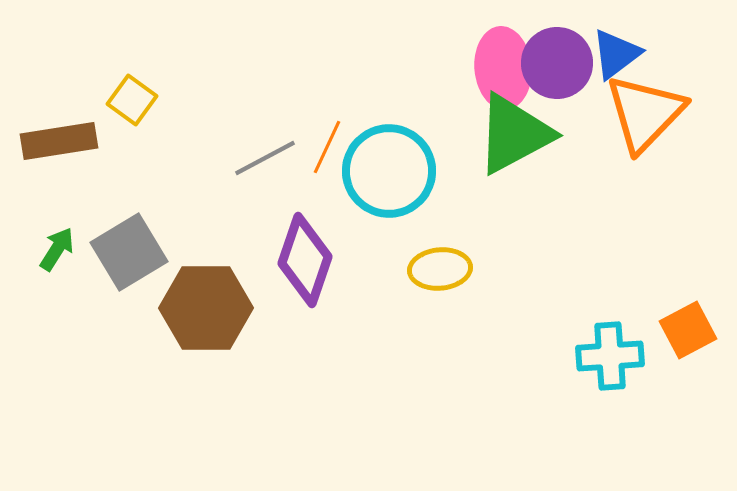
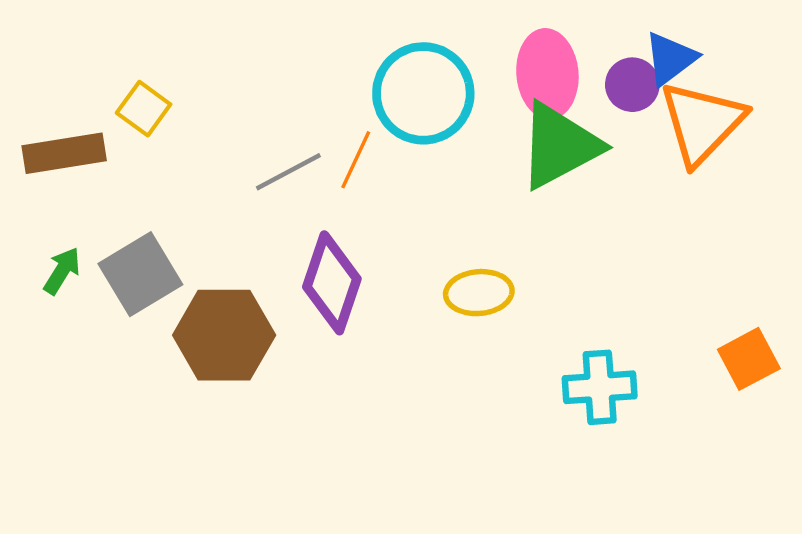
purple circle: (557, 63) -> (632, 85), moved, size x0.7
cyan circle: (389, 171) -> (423, 93), moved
cyan cross: (610, 356) -> (600, 387), moved

